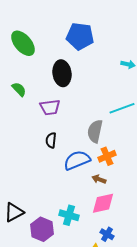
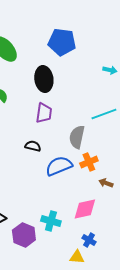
purple trapezoid: (50, 107) -> (44, 113), moved, turned -75
black semicircle: (51, 140) -> (33, 146), turned 98
brown arrow: (99, 179) -> (106, 183), moved

